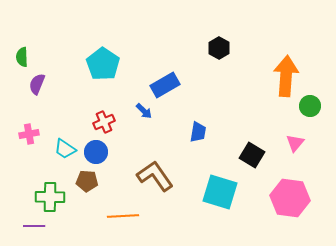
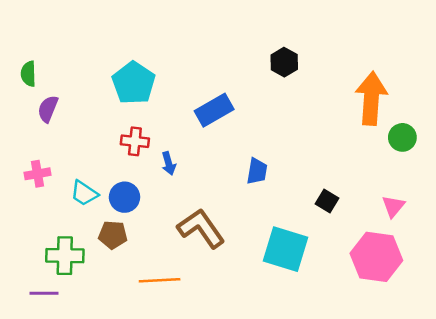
blue arrow: (144, 111) -> (169, 163), moved, turned 30
red cross: (104, 122) -> (135, 141), moved, turned 30
pink triangle: (295, 143) -> (393, 206), moved
black square: (252, 155) -> (327, 201), size x0.7

